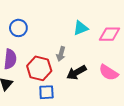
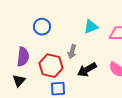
blue circle: (18, 28) -> (42, 27), moved

